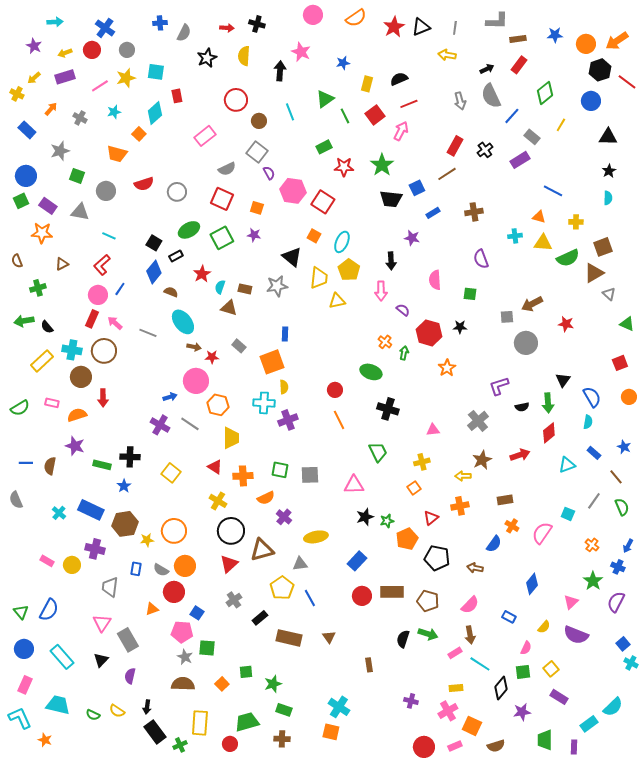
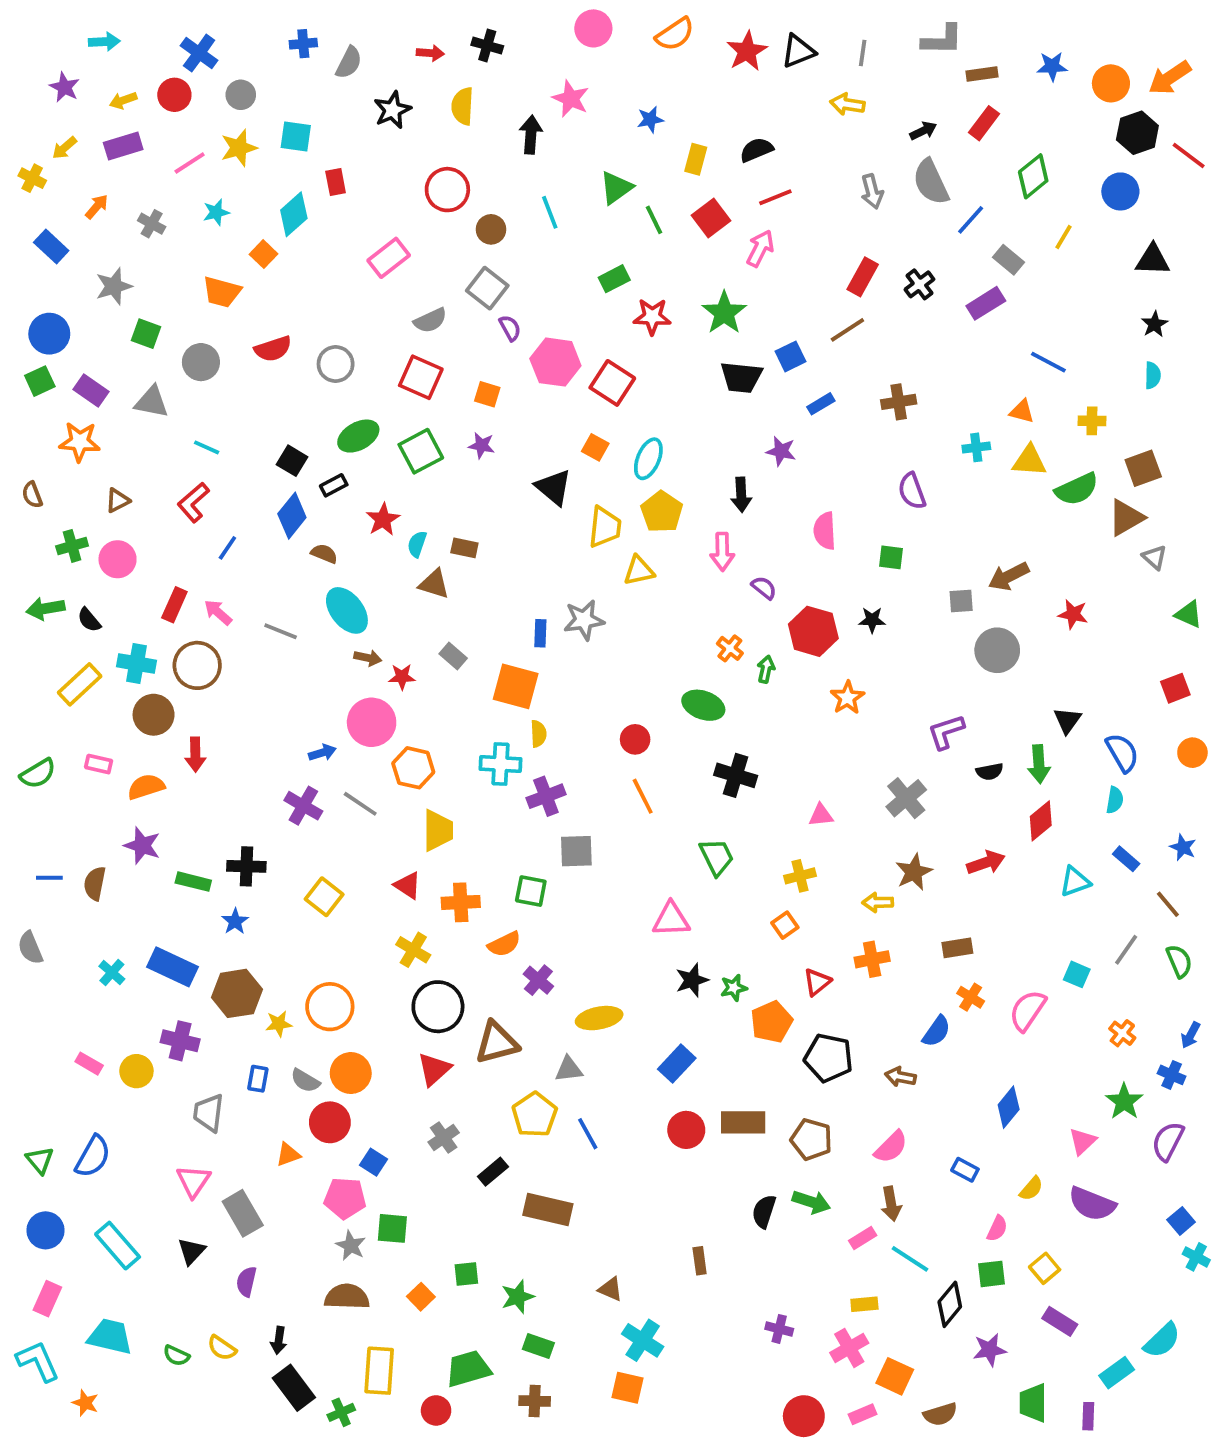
gray star: (277, 286) -> (584, 620), moved
pink circle: (98, 295) -> (118, 559), moved
orange square: (272, 362) -> (516, 686), turned 35
gray square: (310, 475) -> (576, 851), moved
brown triangle: (329, 637) -> (610, 1289), moved, turned -32

